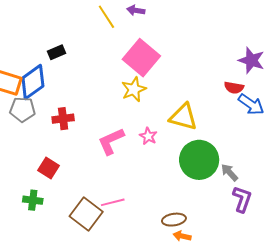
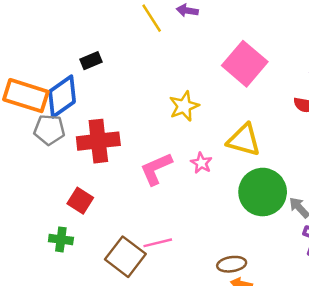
pink square: (141, 58) -> (245, 64), moved
red cross: (63, 119) -> (98, 141), size x1.6

